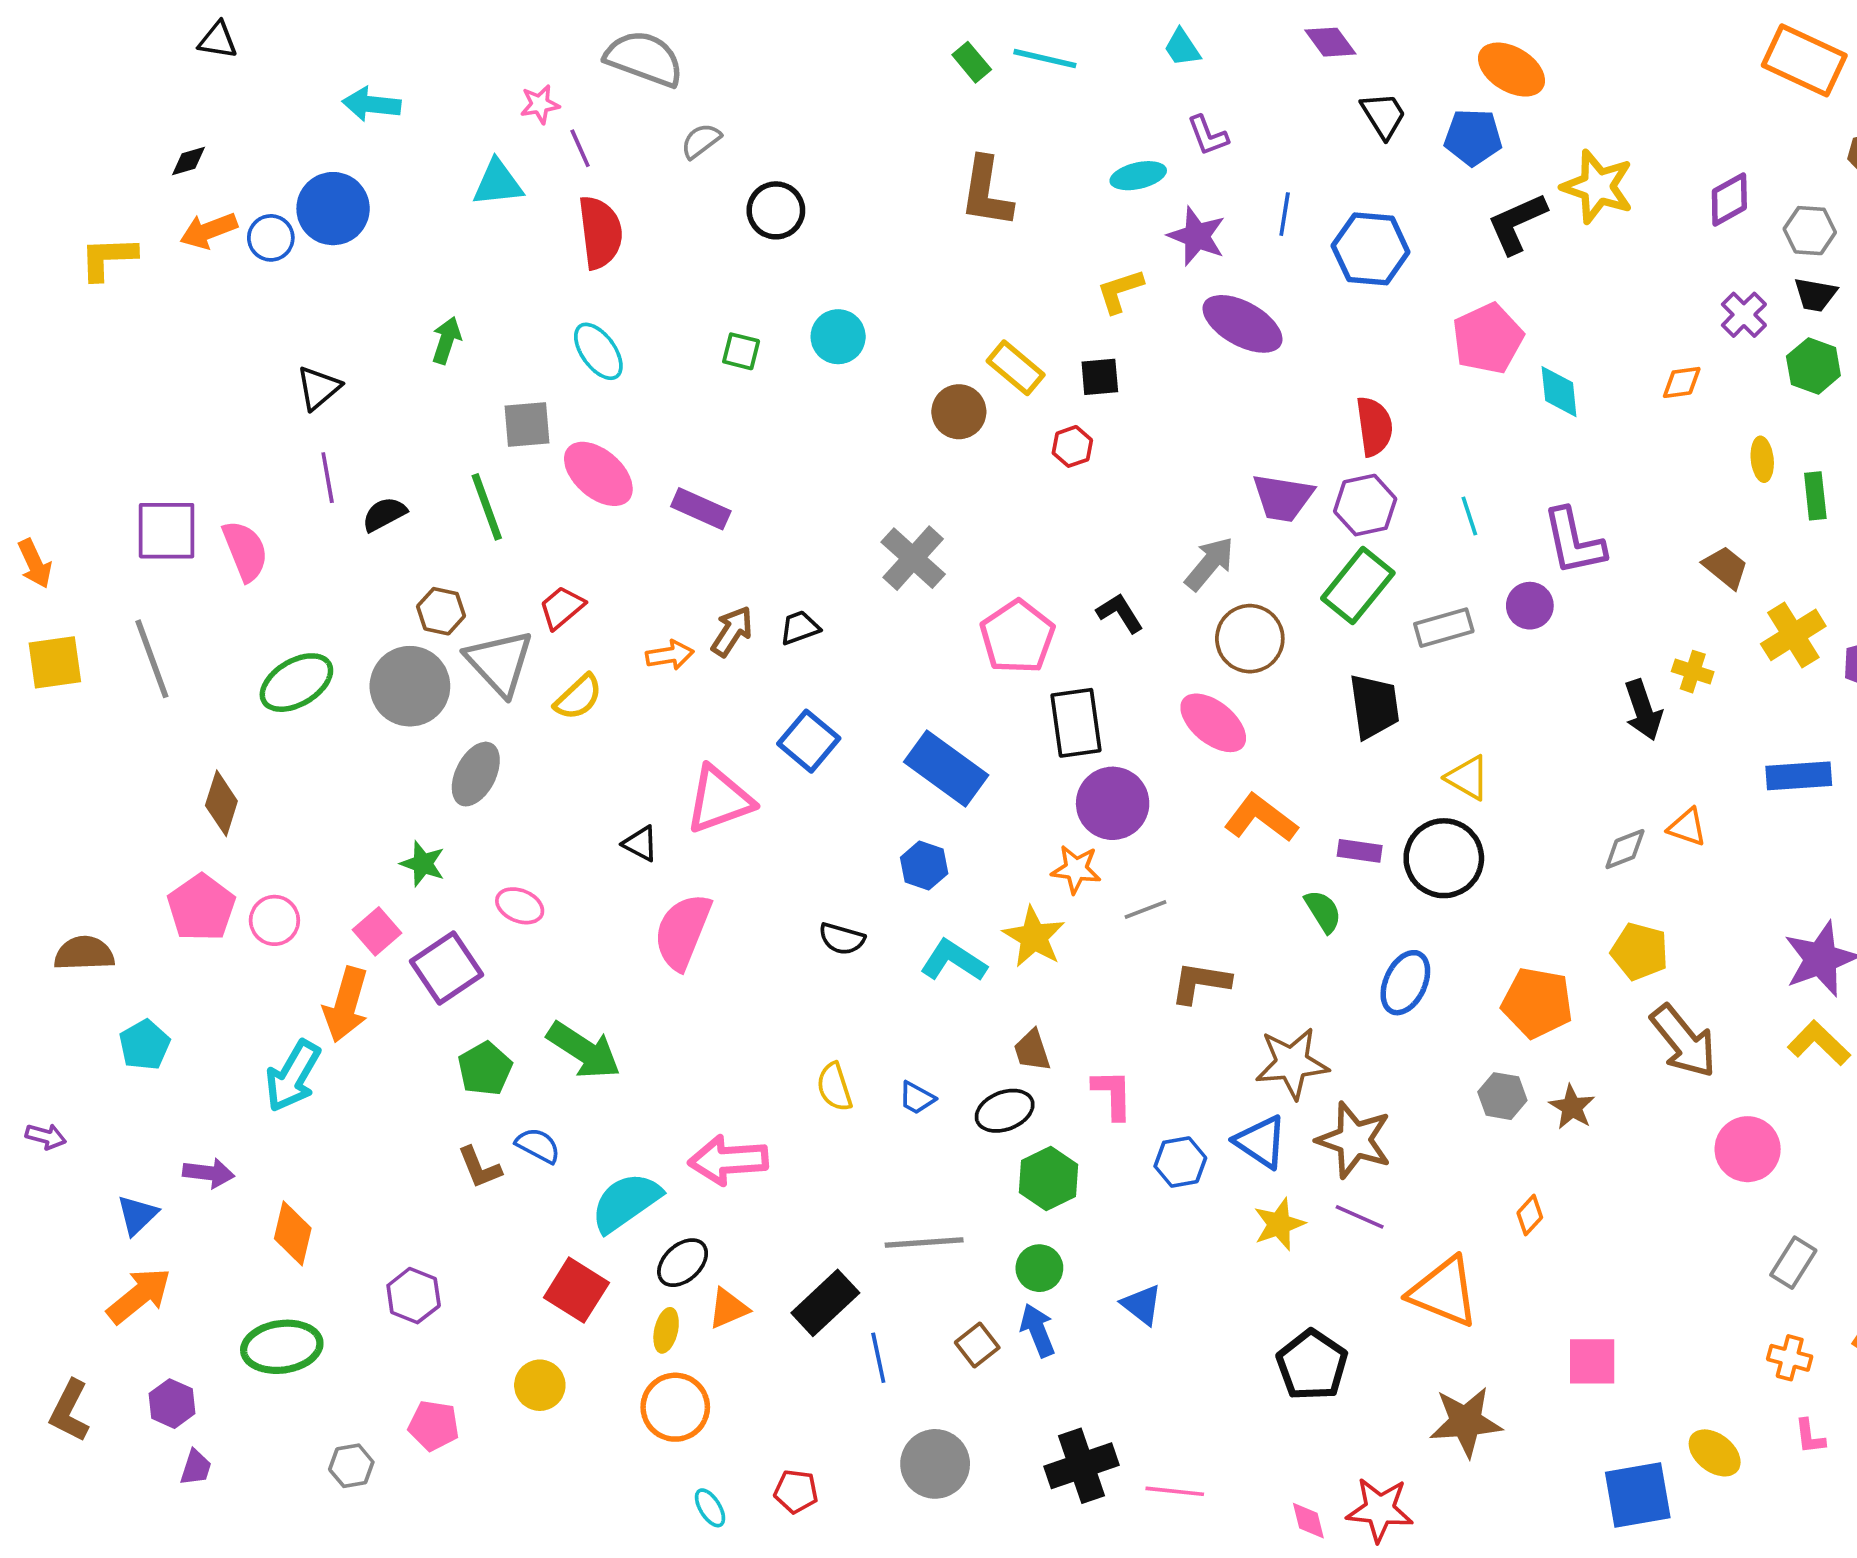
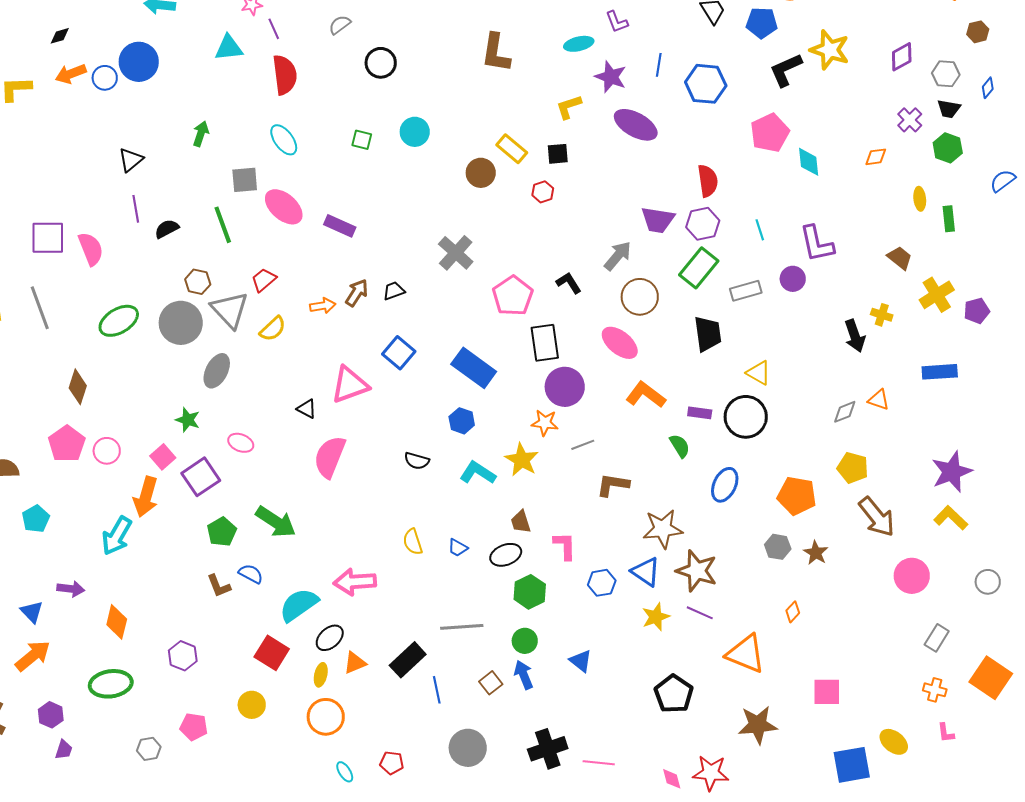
blue triangle: (137, 1215) -> (32, 612), turned -30

